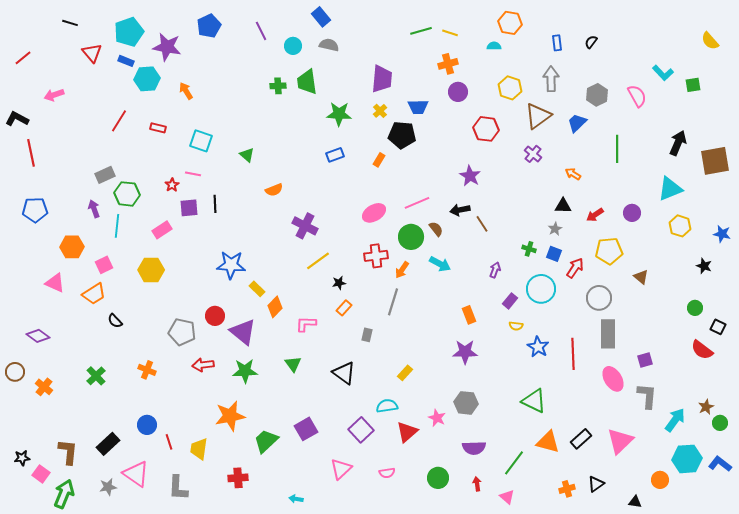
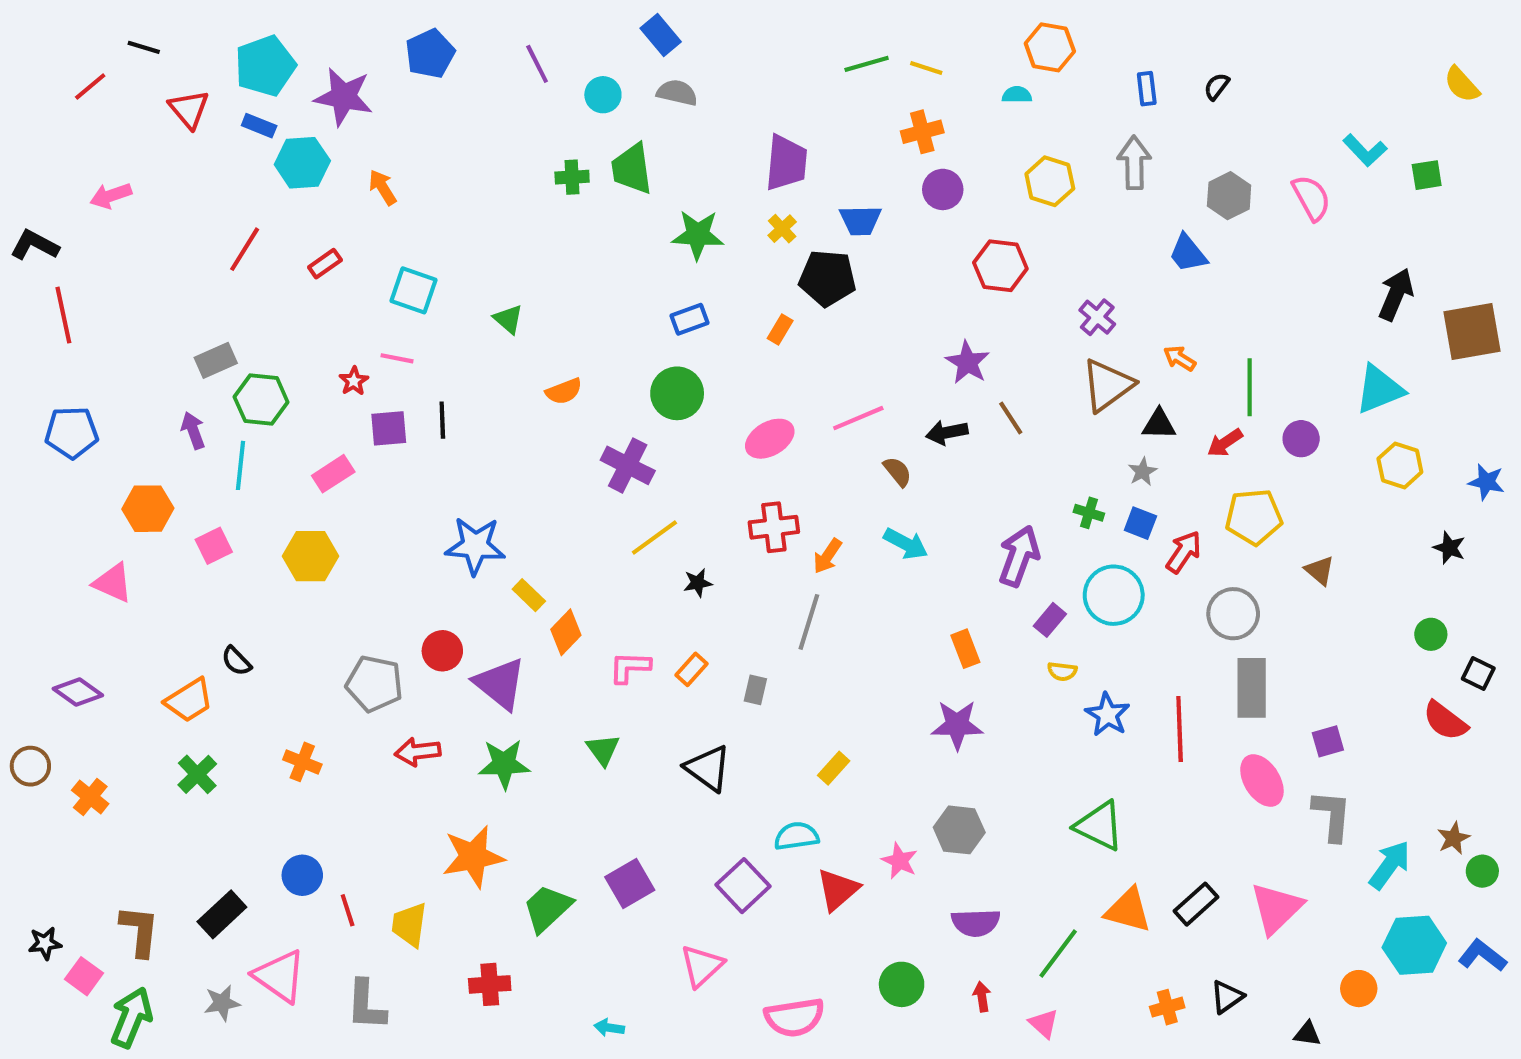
red line: (23, 58) -> (90, 87), moved
brown triangle: (538, 116) -> (1108, 385), moved
blue trapezoid: (577, 123) -> (1188, 253), turned -85
red rectangle: (158, 128) -> (325, 264), turned -49
green line: (617, 149) -> (1250, 387), moved
brown line: (482, 224) -> (1011, 418), moved
green circle: (411, 237) -> (677, 393), moved
purple arrow: (495, 270) -> (1019, 556), size x1.8
orange trapezoid: (94, 294) -> (189, 700), moved
orange rectangle: (344, 308) -> (692, 669), moved
pink semicircle: (387, 473) -> (794, 1017), moved, size x1.8

